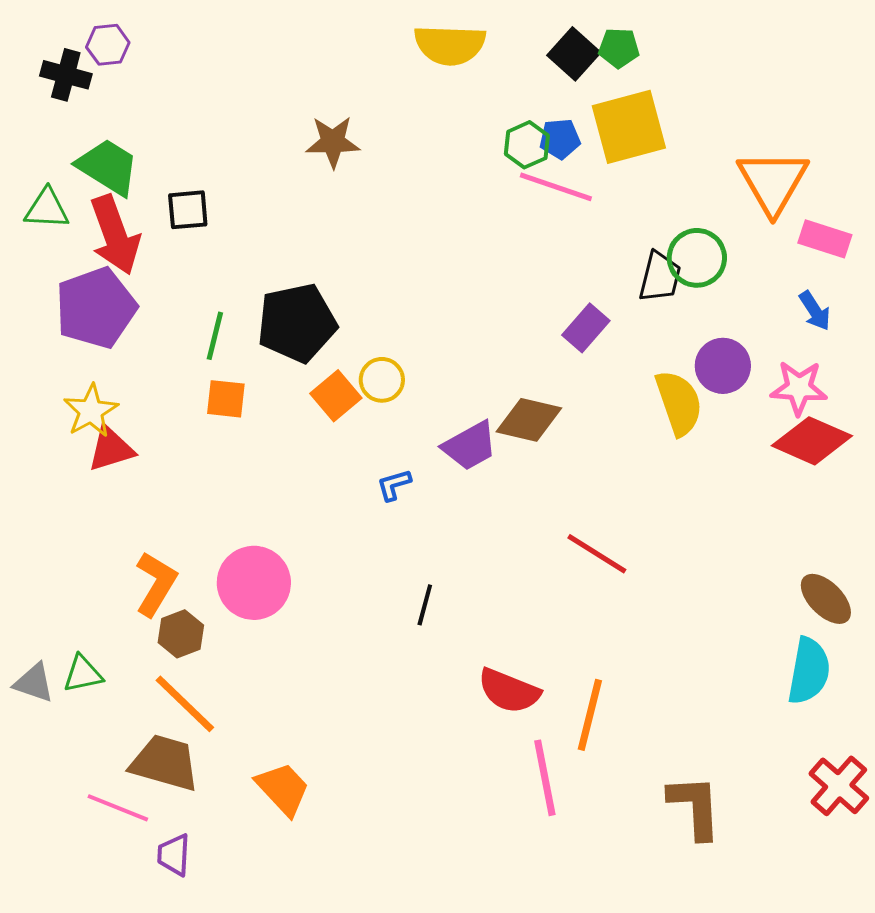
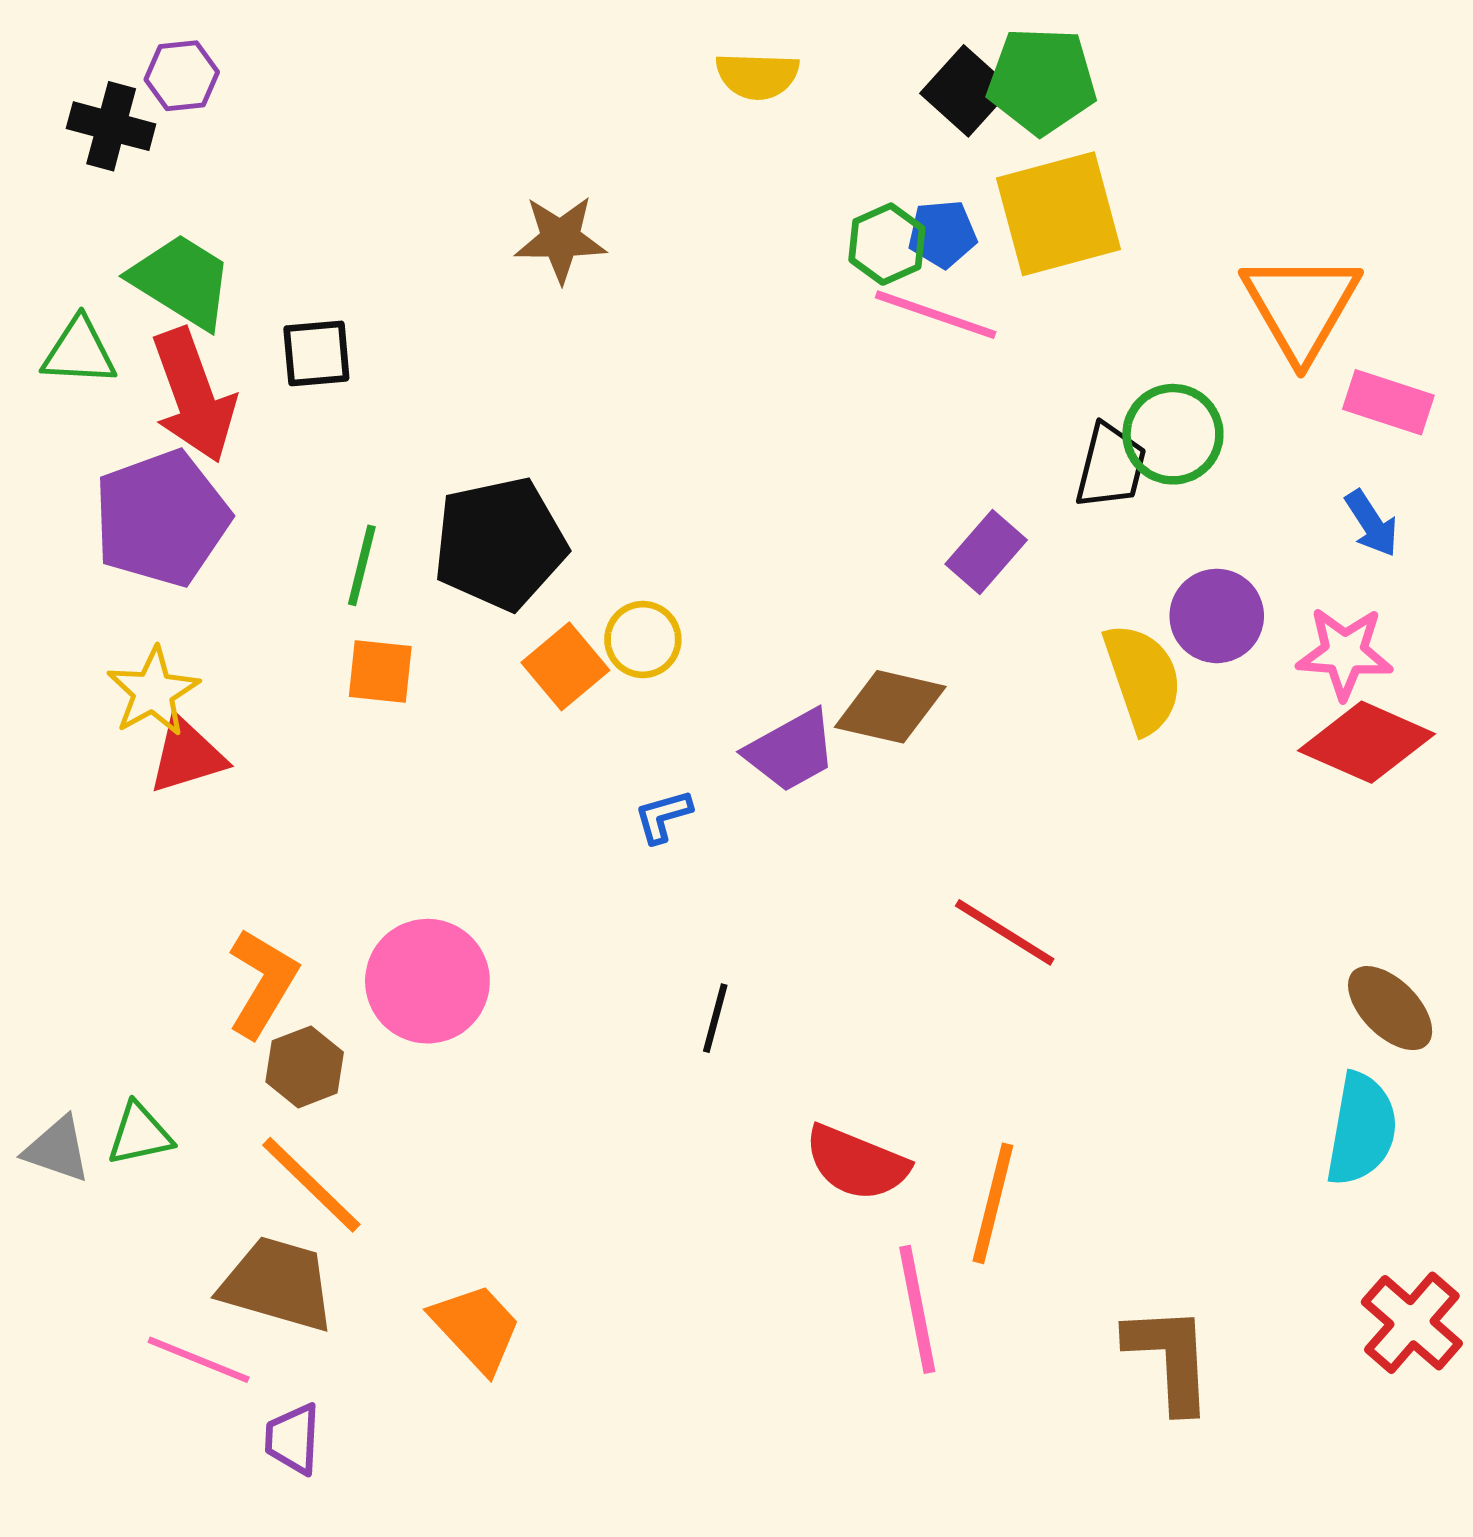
yellow semicircle: (450, 45) -> (757, 76), size x0.7
green pentagon: (619, 48) -> (1042, 81), size x1.6

